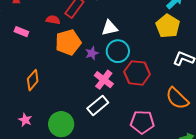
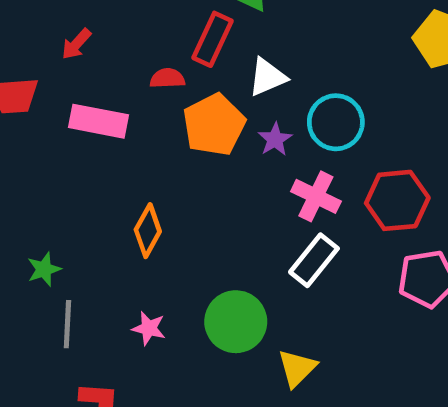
white triangle: (110, 28) -> (267, 77), moved
pink rectangle: (21, 32) -> (98, 121), size x1.6
red hexagon: (137, 73) -> (397, 200), moved

